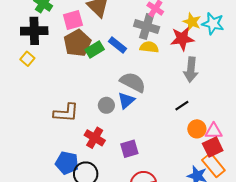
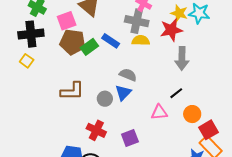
brown pentagon: (77, 43) -> (73, 42), turned -30
gray semicircle: (133, 82) -> (128, 75), size x0.7
brown L-shape: (66, 113) -> (72, 91), moved
pink triangle: (214, 131) -> (159, 112), moved

